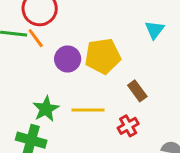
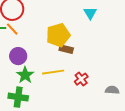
purple circle: (68, 59) -> (18, 56), moved
brown rectangle: (137, 91) -> (66, 49), moved, turned -32

